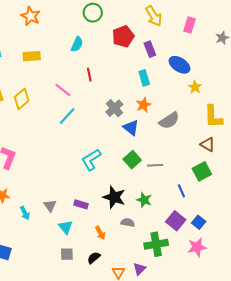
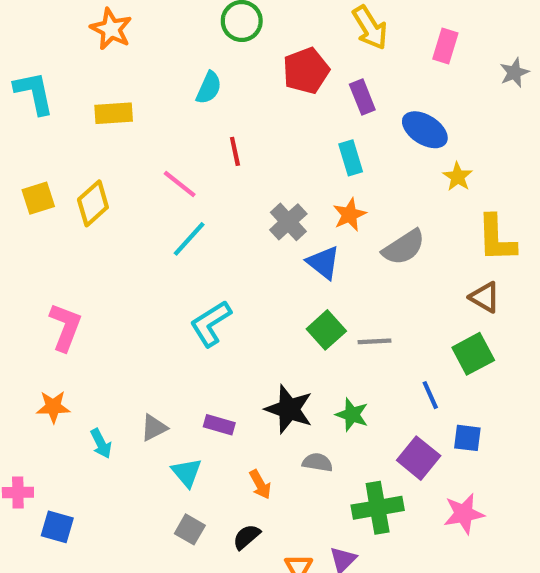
cyan L-shape: (91, 160) -> (211, 324), moved
gray triangle: (50, 206) -> (154, 428), turned 40
blue square: (199, 222) -> (467, 438), moved, turned -32
gray square: (67, 254) -> (190, 529), turned 32

